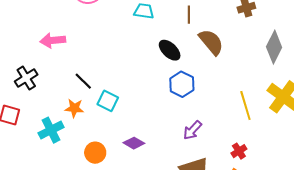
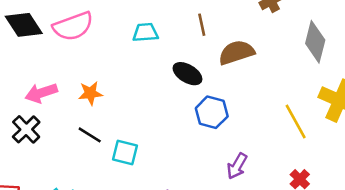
brown semicircle: (211, 42) -> (236, 52), turned -56
black cross: (26, 78) -> (26, 129), moved
orange star: (74, 108) -> (90, 93), moved

